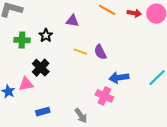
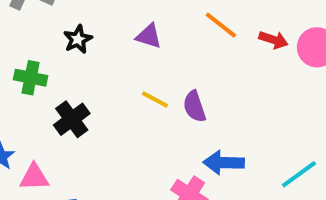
black star: (46, 35) -> (78, 39), moved
green cross: (22, 40) -> (31, 78), moved
pink triangle: (26, 84) -> (34, 177), moved

